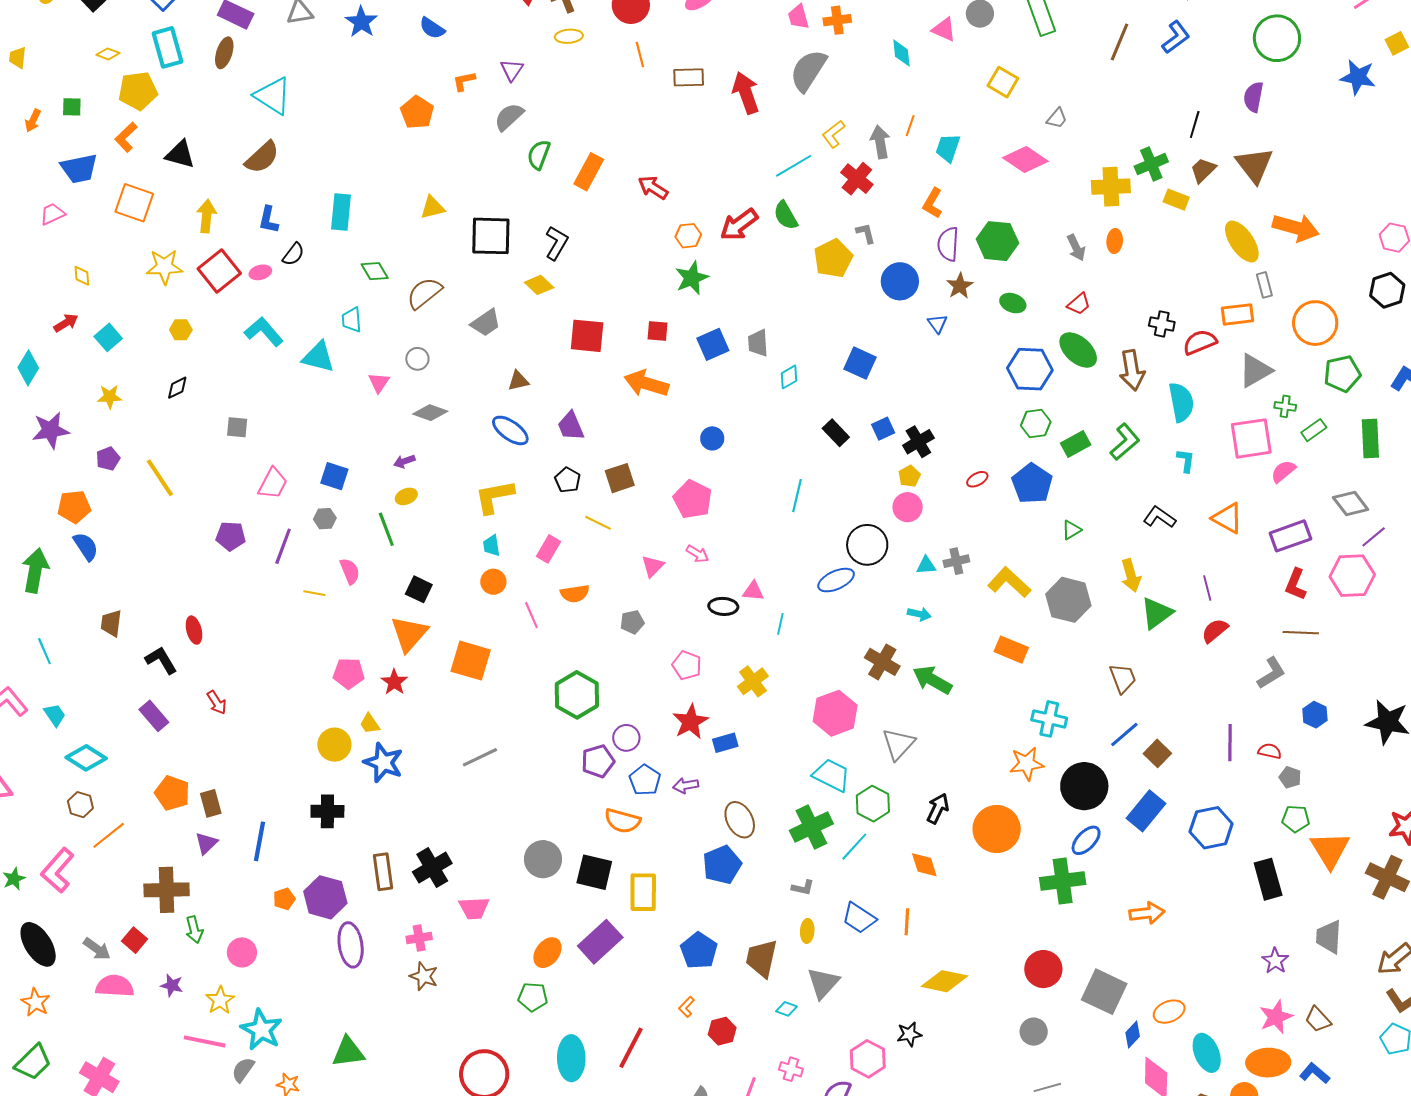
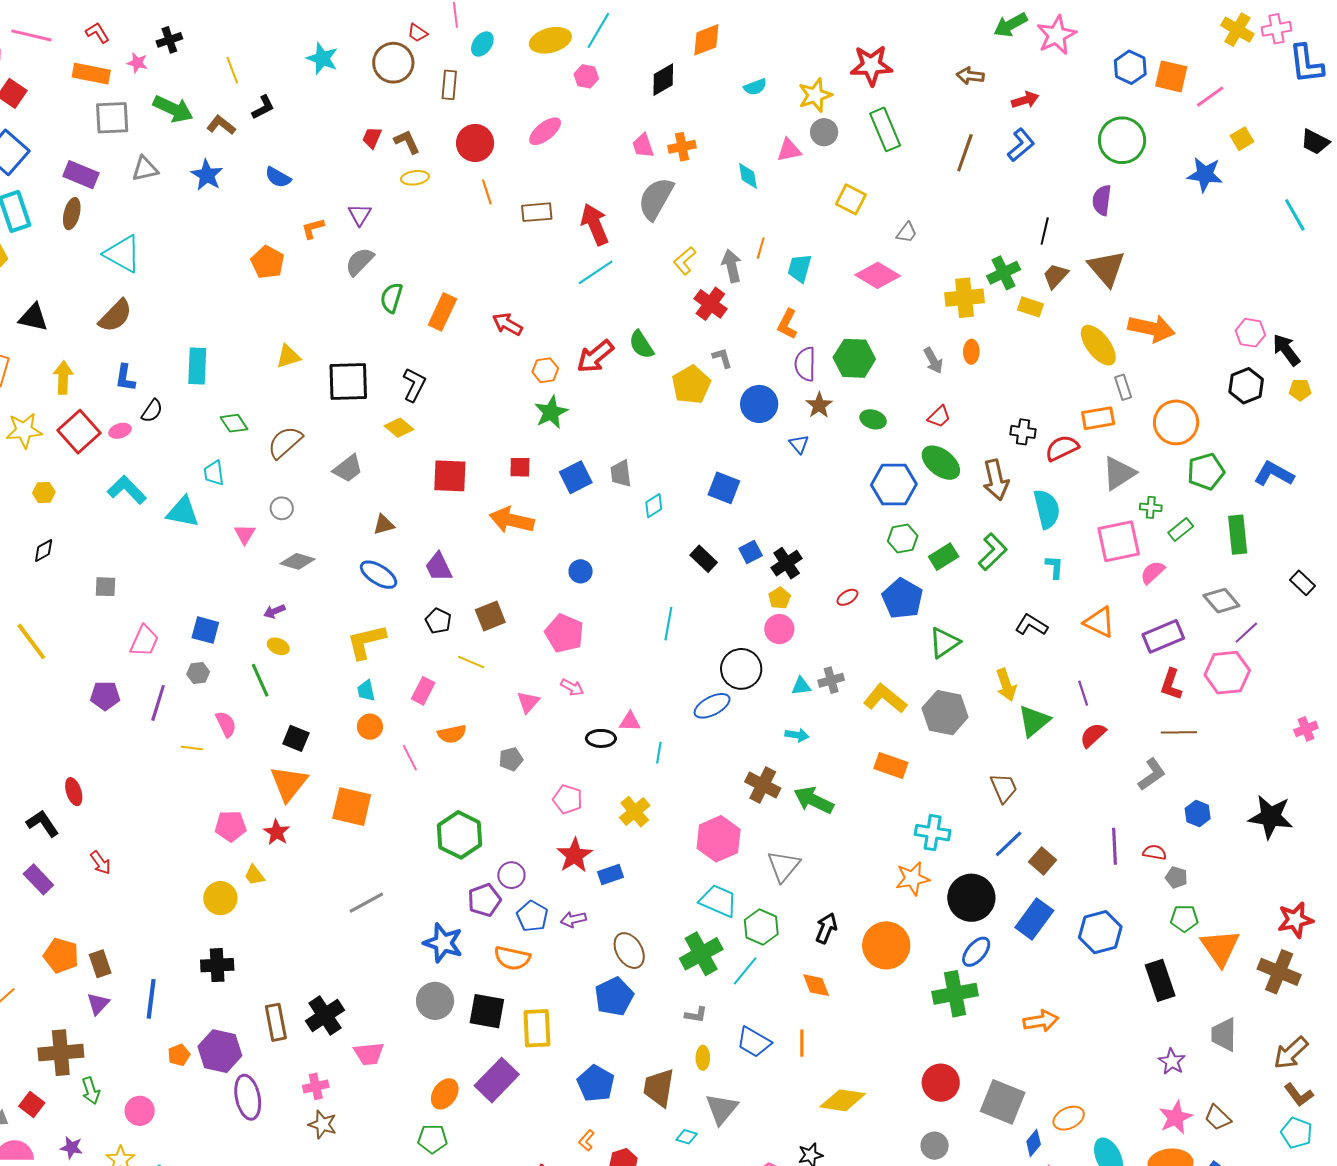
pink triangle: (944, 29) -> (789, 150), turned -32
cyan line: (794, 166) -> (596, 272), moved
yellow ellipse: (406, 496) -> (278, 646), turned 50
green triangle: (1071, 530) -> (944, 643), size x1.6
blue star: (383, 763) -> (443, 943), moved

